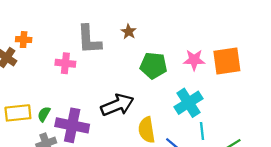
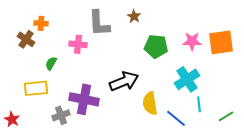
green semicircle: (44, 114) -> (51, 63), moved

